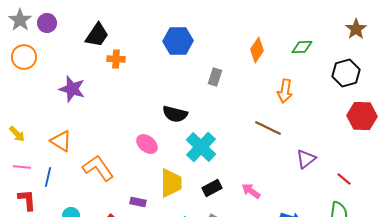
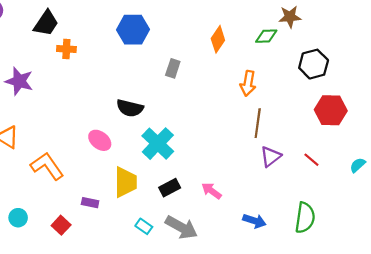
brown star: (356, 29) -> (290, 17), moved, turned 30
brown line: (268, 128) -> (258, 123), moved, turned 72
red line: (344, 179) -> (311, 160), moved

